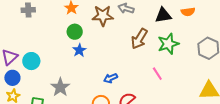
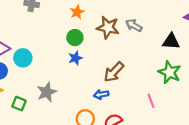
brown arrow: (139, 39) -> (114, 72), moved
green star: (168, 44) -> (170, 72), turned 30

